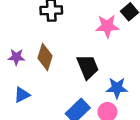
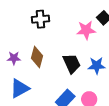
blue star: (117, 88) -> (97, 66), moved
blue triangle: (22, 95) -> (20, 88), size x1.5

